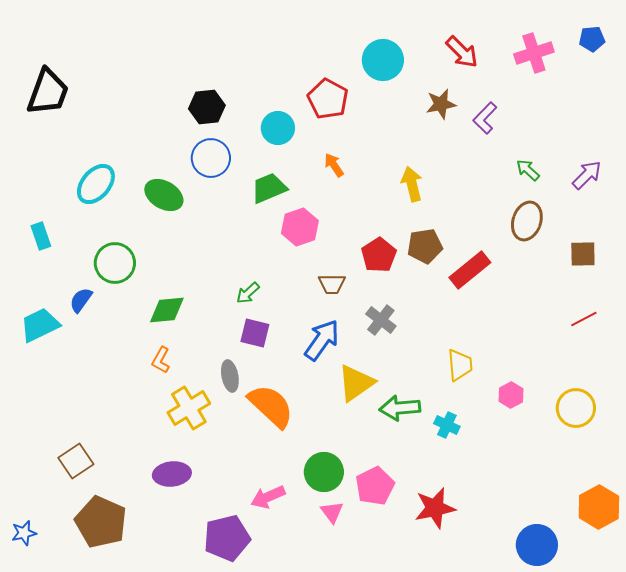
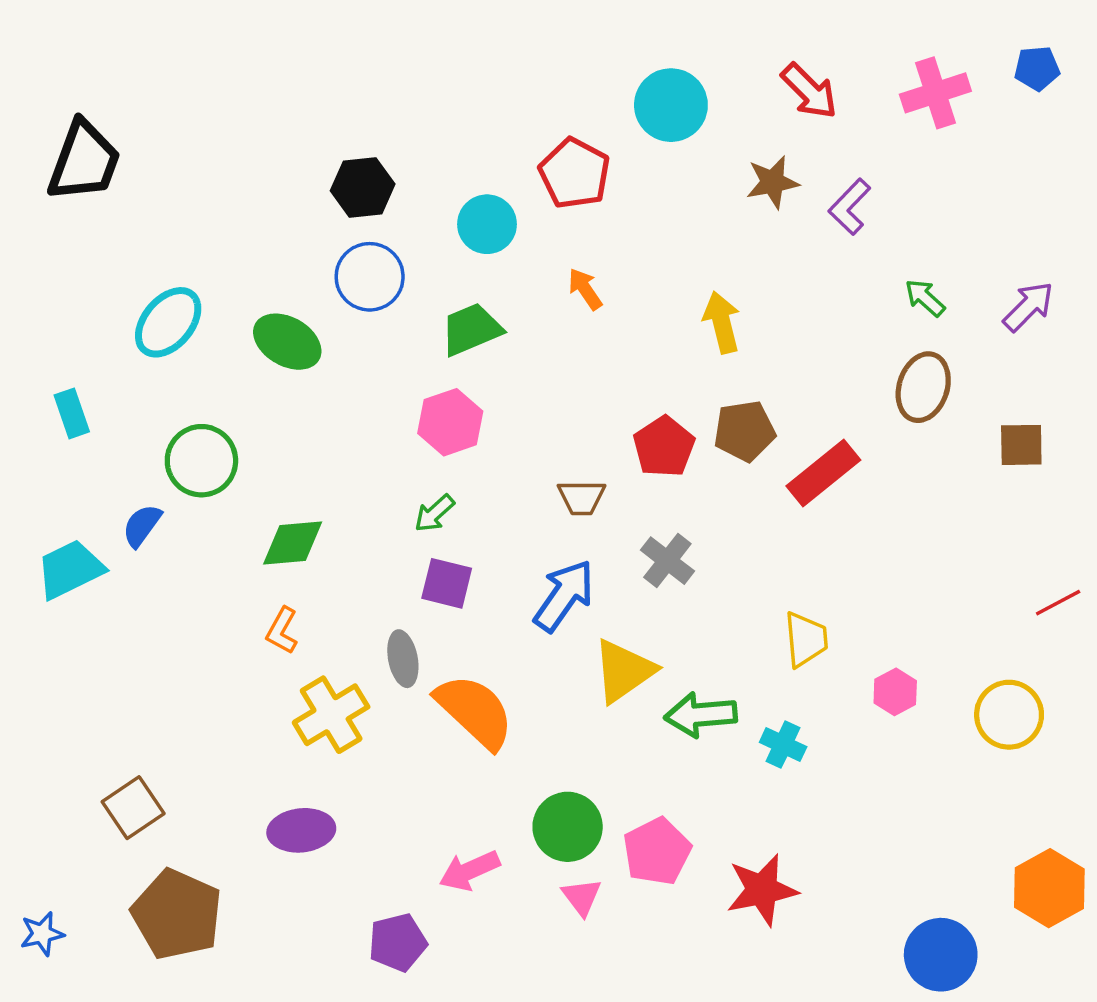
pink hexagon: (300, 227) -> (450, 422), moved
red line: (584, 319) -> (1058, 603), moved
purple pentagon: (227, 538) -> (398, 942), size x0.7

